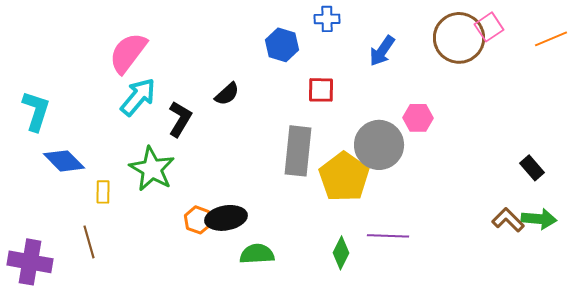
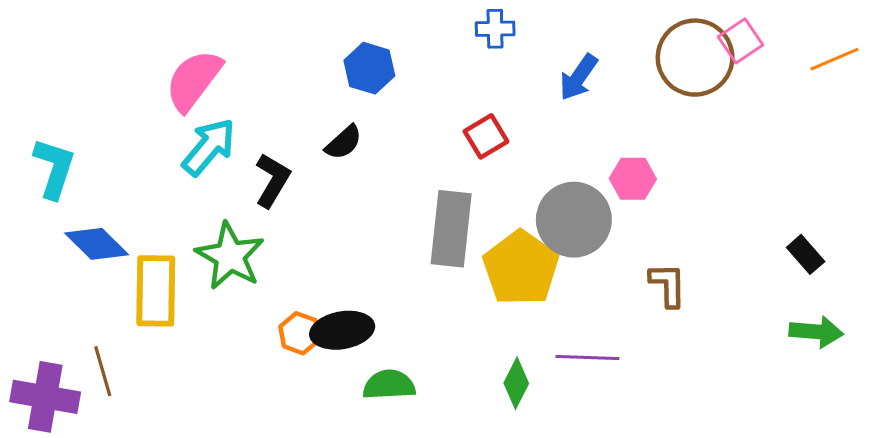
blue hexagon: (282, 45) -> (369, 68), moved
red square: (321, 90) -> (486, 136), turned -32
yellow rectangle: (103, 192) -> (156, 291), size x2.0
brown L-shape: (508, 220) -> (668, 285), moved, turned 44
brown line: (89, 242) -> (103, 371), moved

